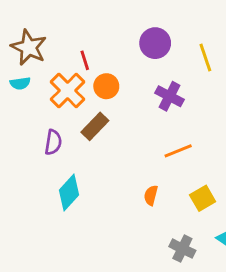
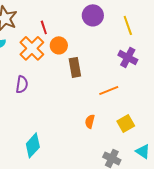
purple cross: (170, 96) -> (128, 57), moved
brown rectangle: (95, 126) -> (75, 67), moved, turned -54
cyan diamond: (69, 192) -> (33, 145), moved

